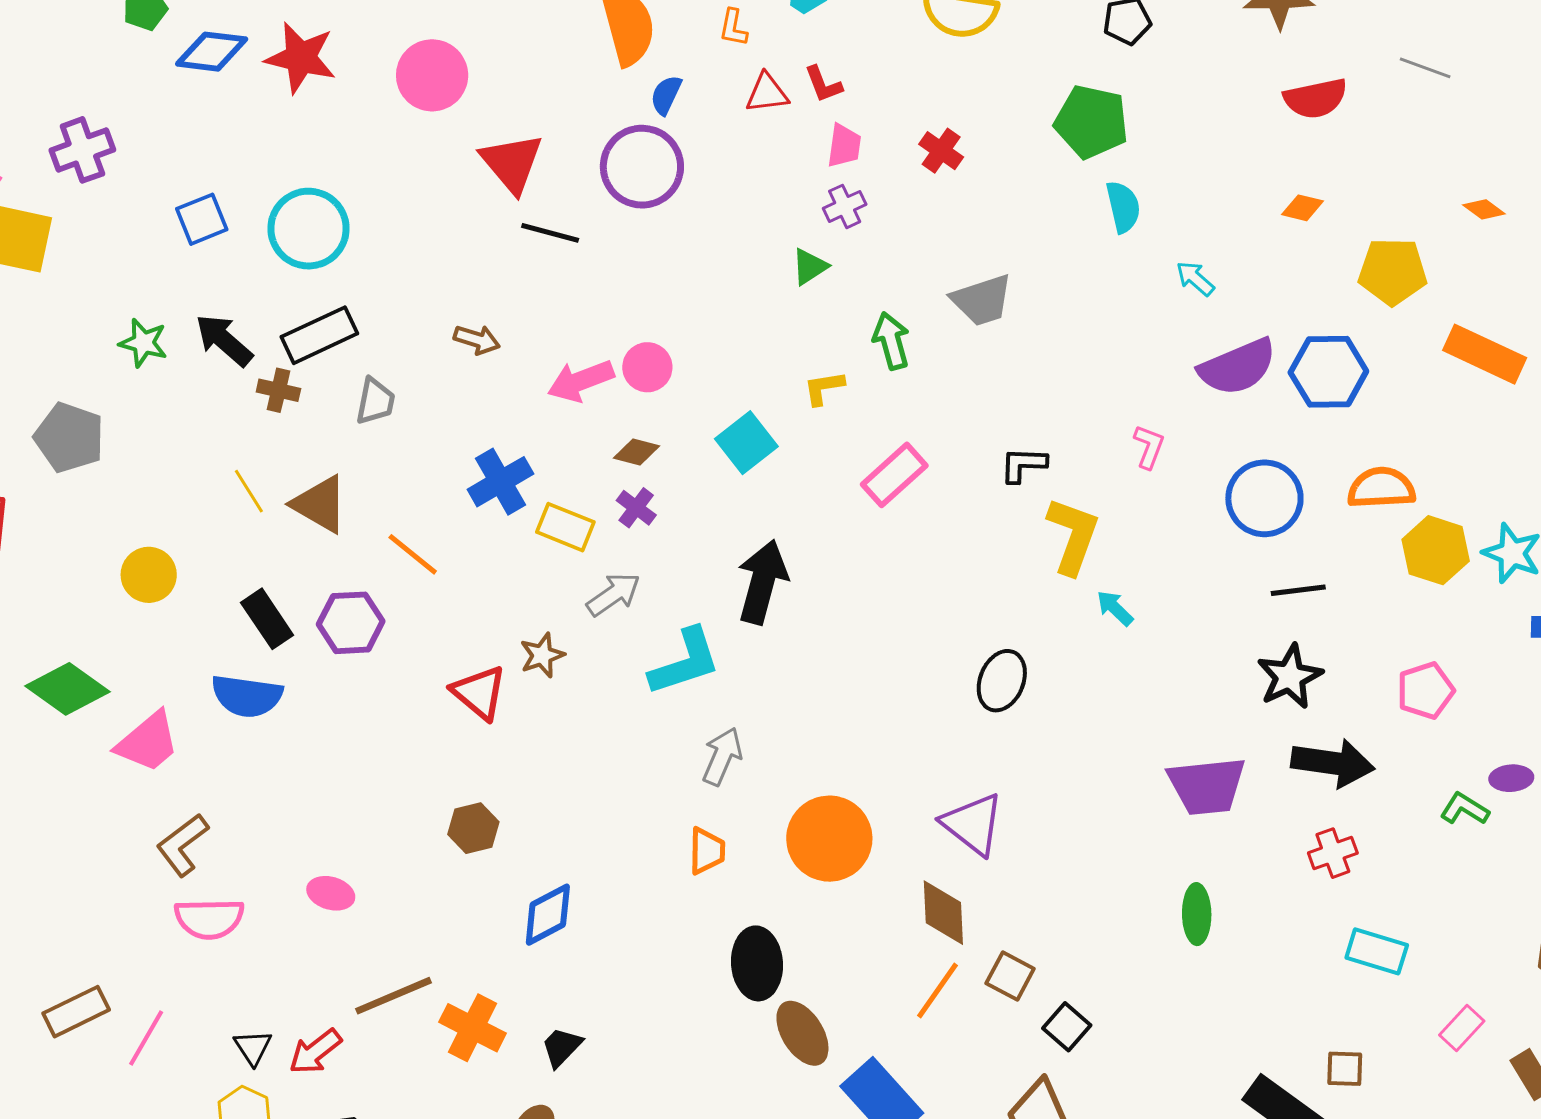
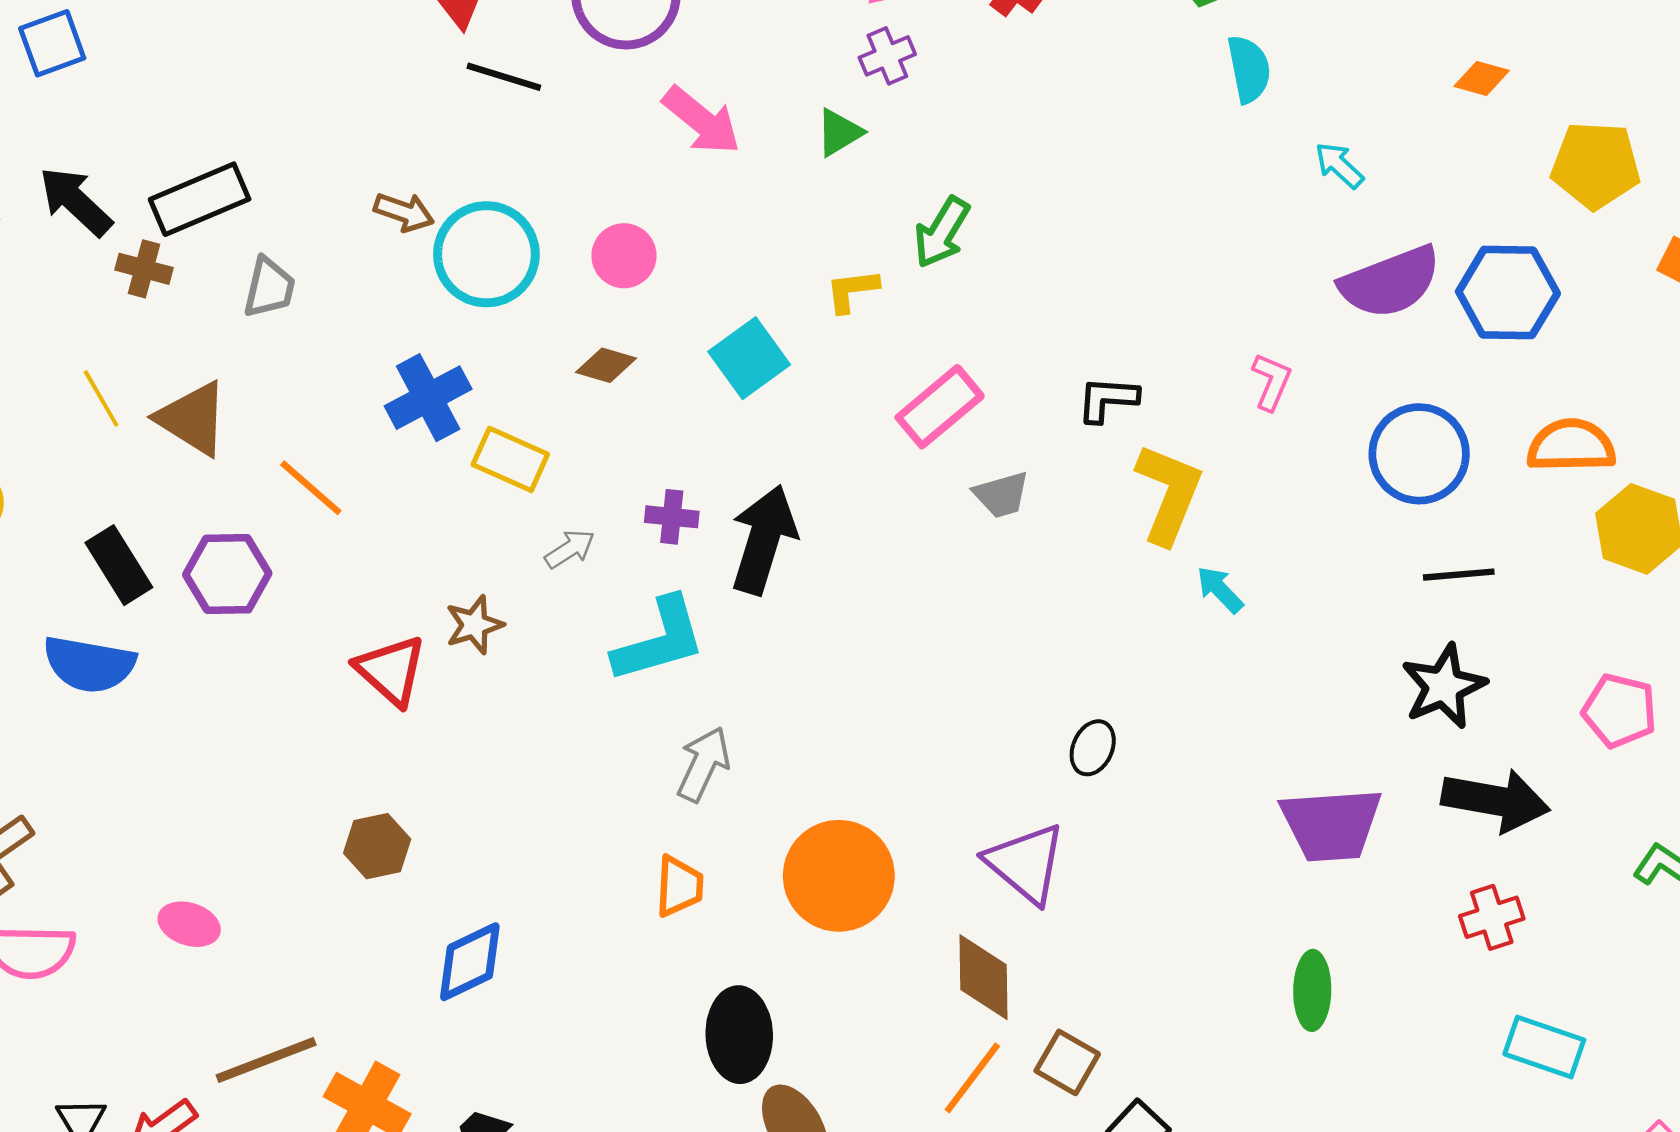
cyan circle: (309, 229) -> (486, 254), moved
gray trapezoid: (982, 300) -> (1001, 495), moved, size x0.7
green arrow: (891, 341) -> (942, 232), turned -136
pink arrow: (581, 381) -> (702, 121), moved, turned -122
purple cross: (636, 508) -> (672, 517), moved, turned -33
gray arrow: (613, 594) -> (570, 549), size x0.7
black ellipse: (1002, 681) -> (1093, 748), moved, size x0.7
pink pentagon: (1426, 691) -> (1619, 711), turned 30

